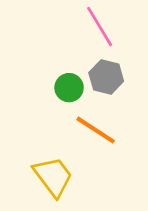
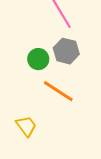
yellow trapezoid: (53, 177) -> (26, 126), size x0.7

